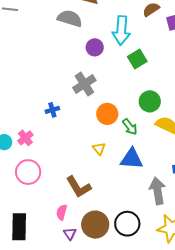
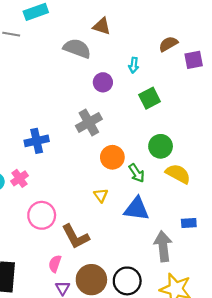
cyan arrow: (121, 30) -> (134, 65), size x0.5
blue cross: (52, 110) -> (37, 141), moved, size x1.5
pink circle: (28, 172) -> (42, 215), moved

